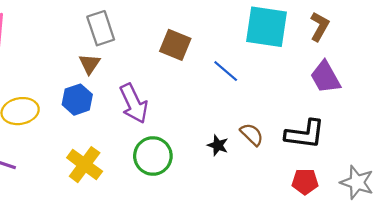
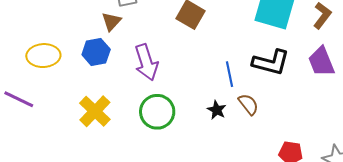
blue line: (226, 71) -> (230, 74), moved, turned 30
black L-shape: (305, 134) -> (271, 62), moved

